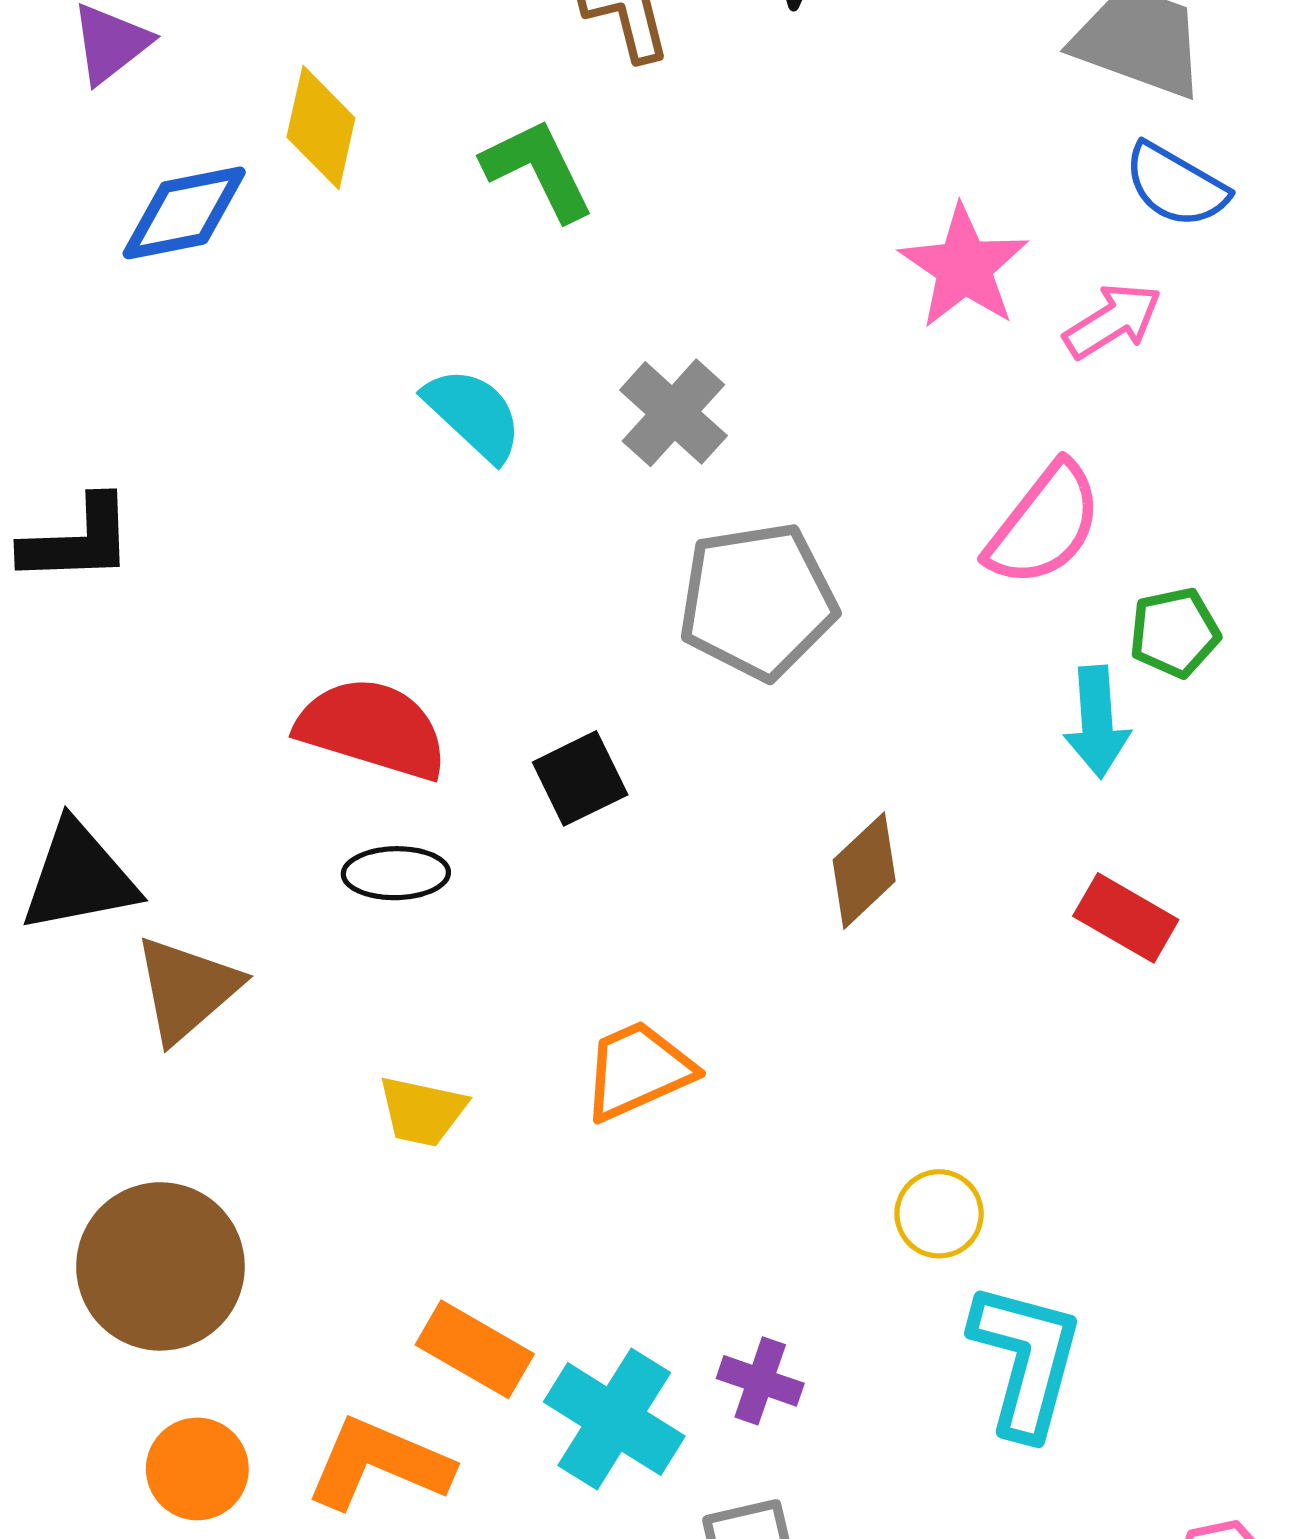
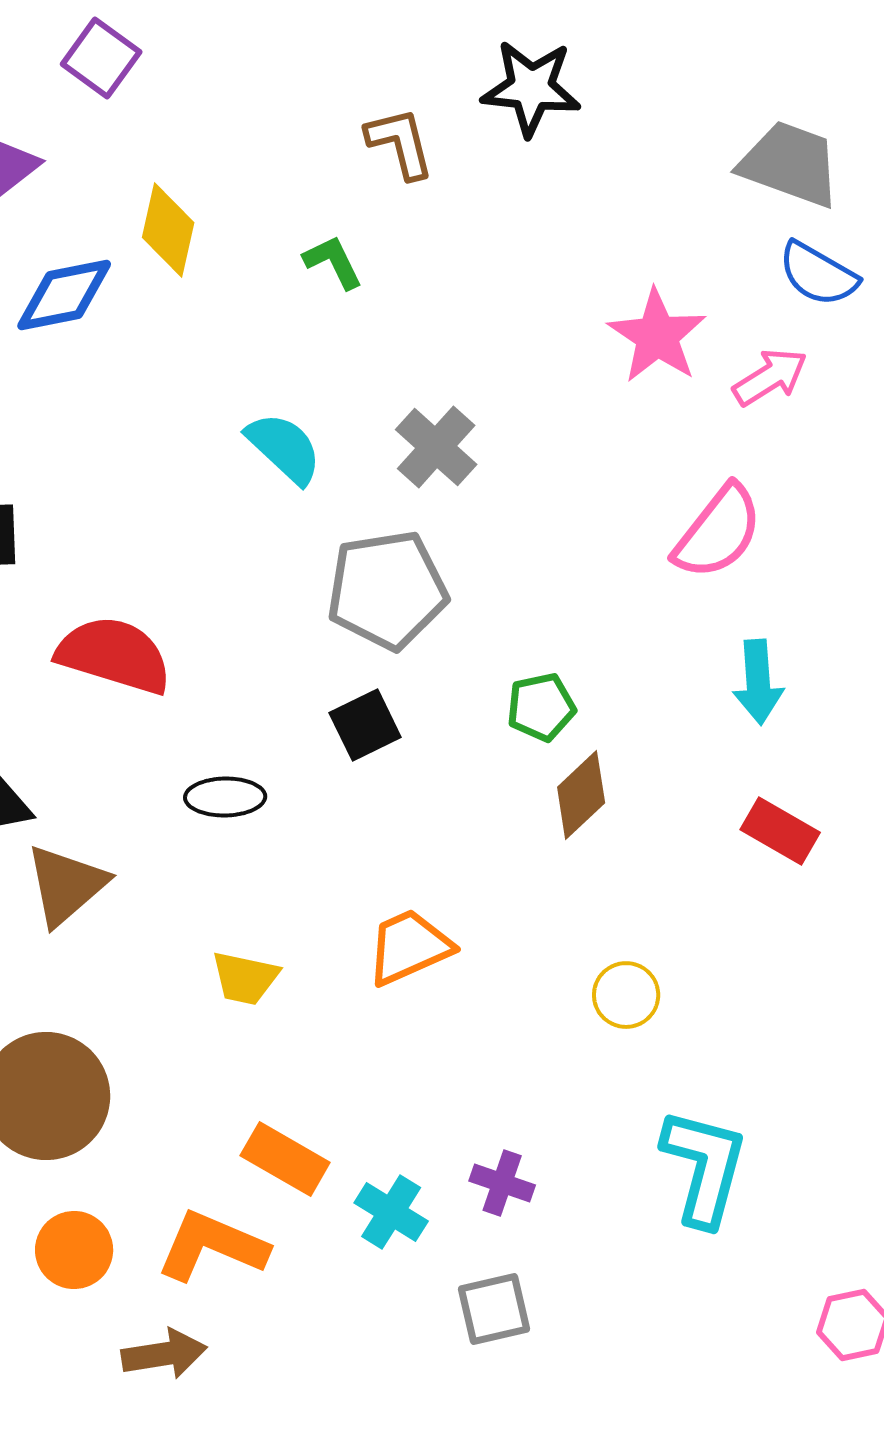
green L-shape: (538, 170) -> (333, 262), size x0.7
gray pentagon: (758, 601) -> (387, 590), moved
green pentagon: (1174, 633) -> (541, 707), moved
red semicircle: (372, 729) -> (114, 655), moved
yellow circle: (939, 1214) -> (626, 995), moved
cyan cross: (614, 1419) -> (391, 1212), size x0.7

